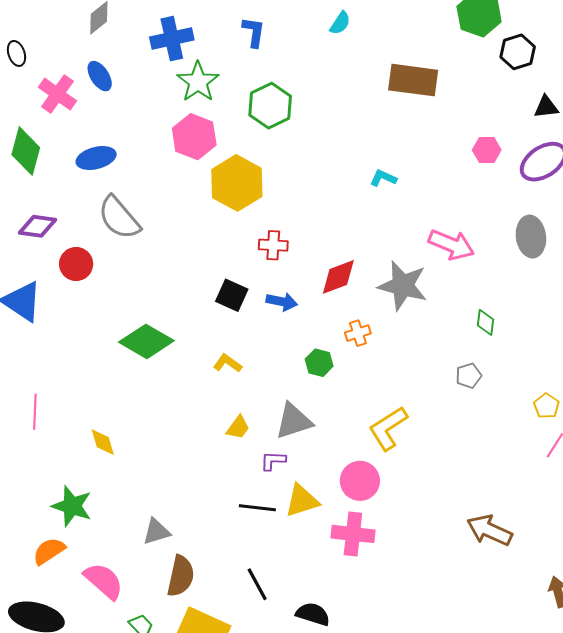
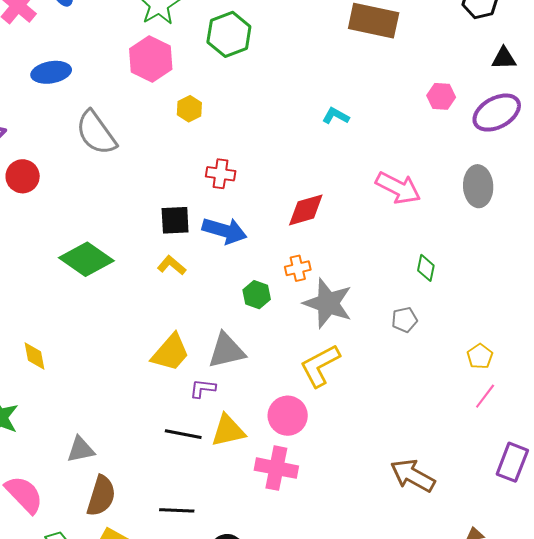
yellow hexagon: (237, 183) -> (189, 109), size x0.5
gray semicircle: (119, 218) -> (96, 133), moved
red diamond: (338, 277) -> (306, 210), moved
gray star: (403, 286) -> (328, 303), moved
black square: (232, 295) -> (175, 220), turned -32
blue arrow: (282, 302) -> (224, 231), size x1.4
yellow L-shape: (228, 363) -> (172, 265), moved
yellow trapezoid: (238, 427) -> (170, 352), size x1.6
black line: (257, 584) -> (177, 510), turned -64

